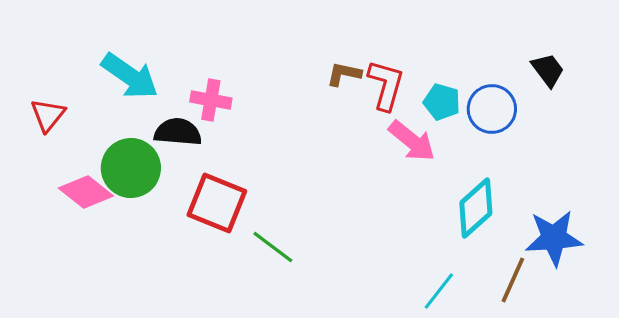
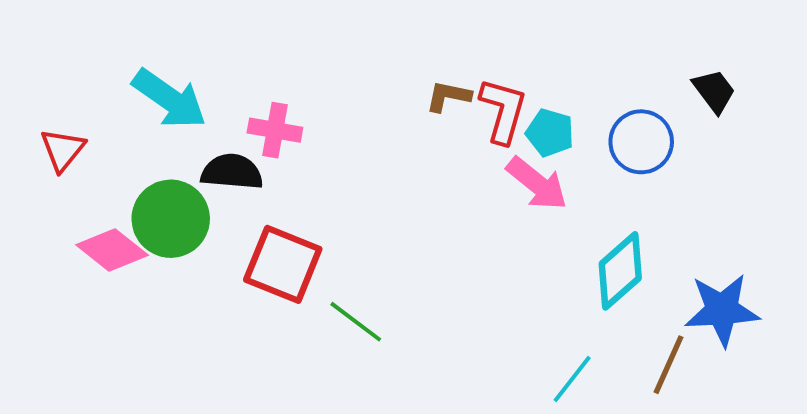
cyan pentagon: (442, 102) -> (550, 133), moved

